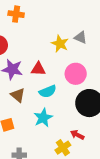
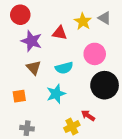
red triangle: (38, 69) -> (60, 33), moved

